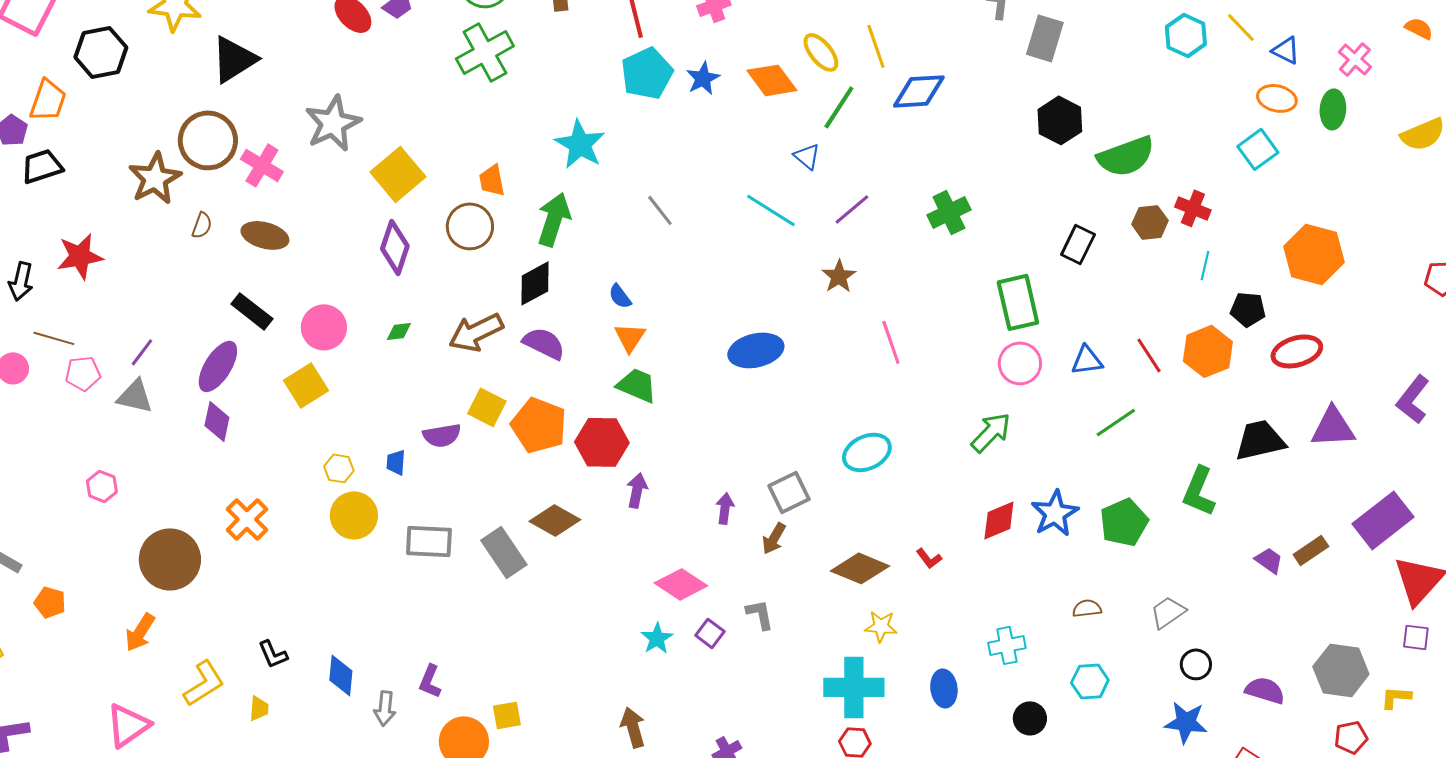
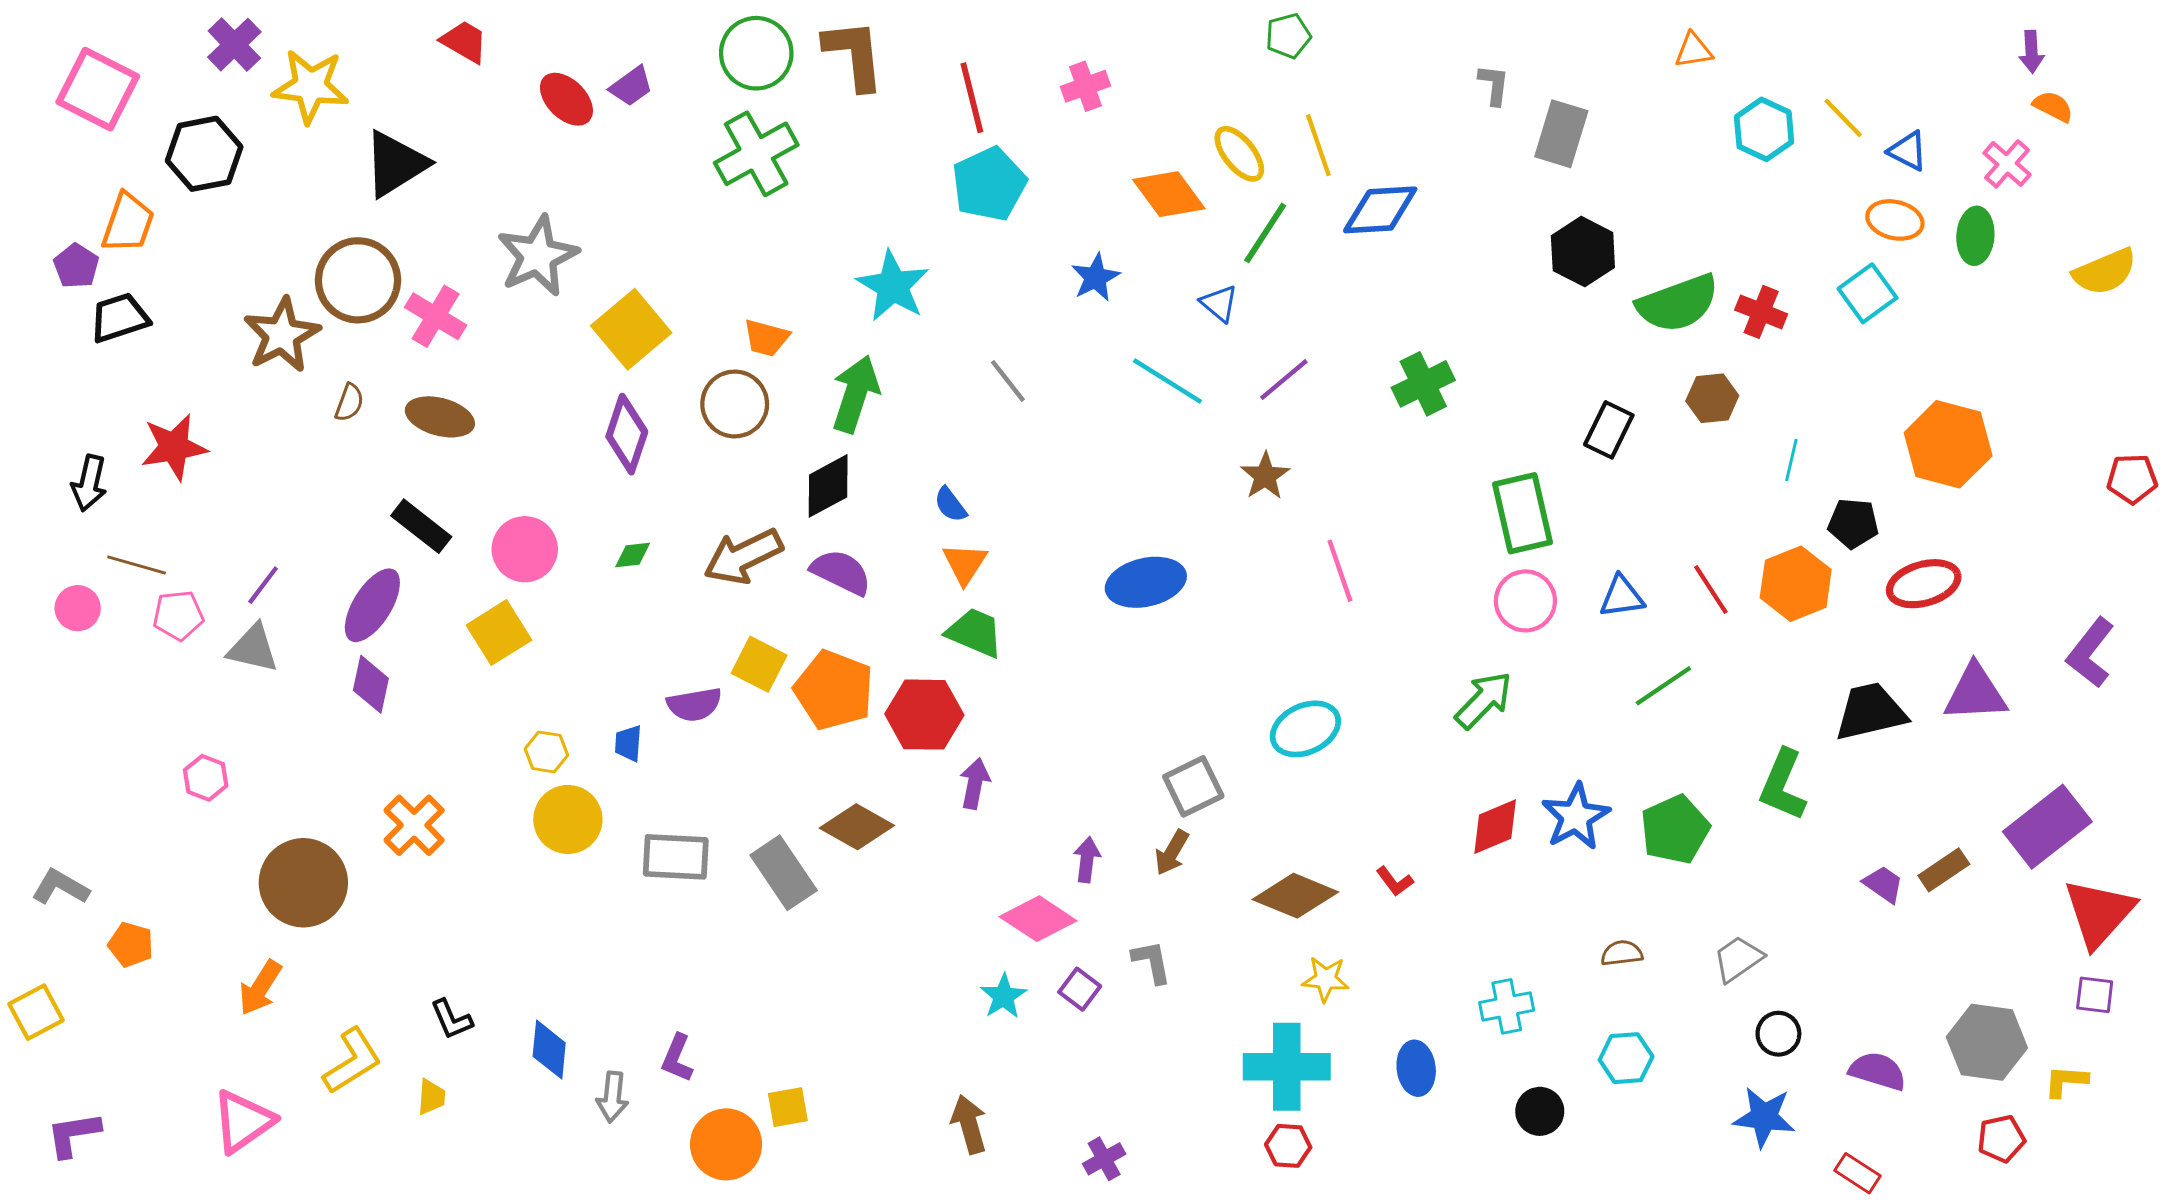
orange semicircle: (1419, 28) -> (2053, 106), moved
blue star: (703, 78) -> (1096, 277), moved
orange trapezoid: (492, 180) -> (766, 338), turned -64
red cross: (1193, 208) -> (1761, 312), moved
purple arrow: (725, 508) -> (1087, 860), moved

